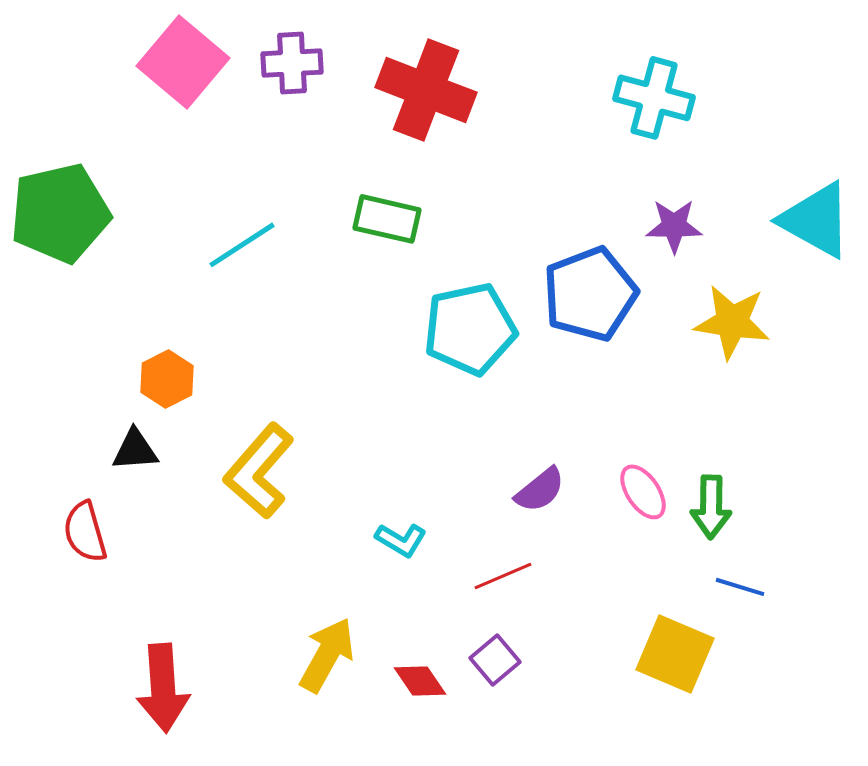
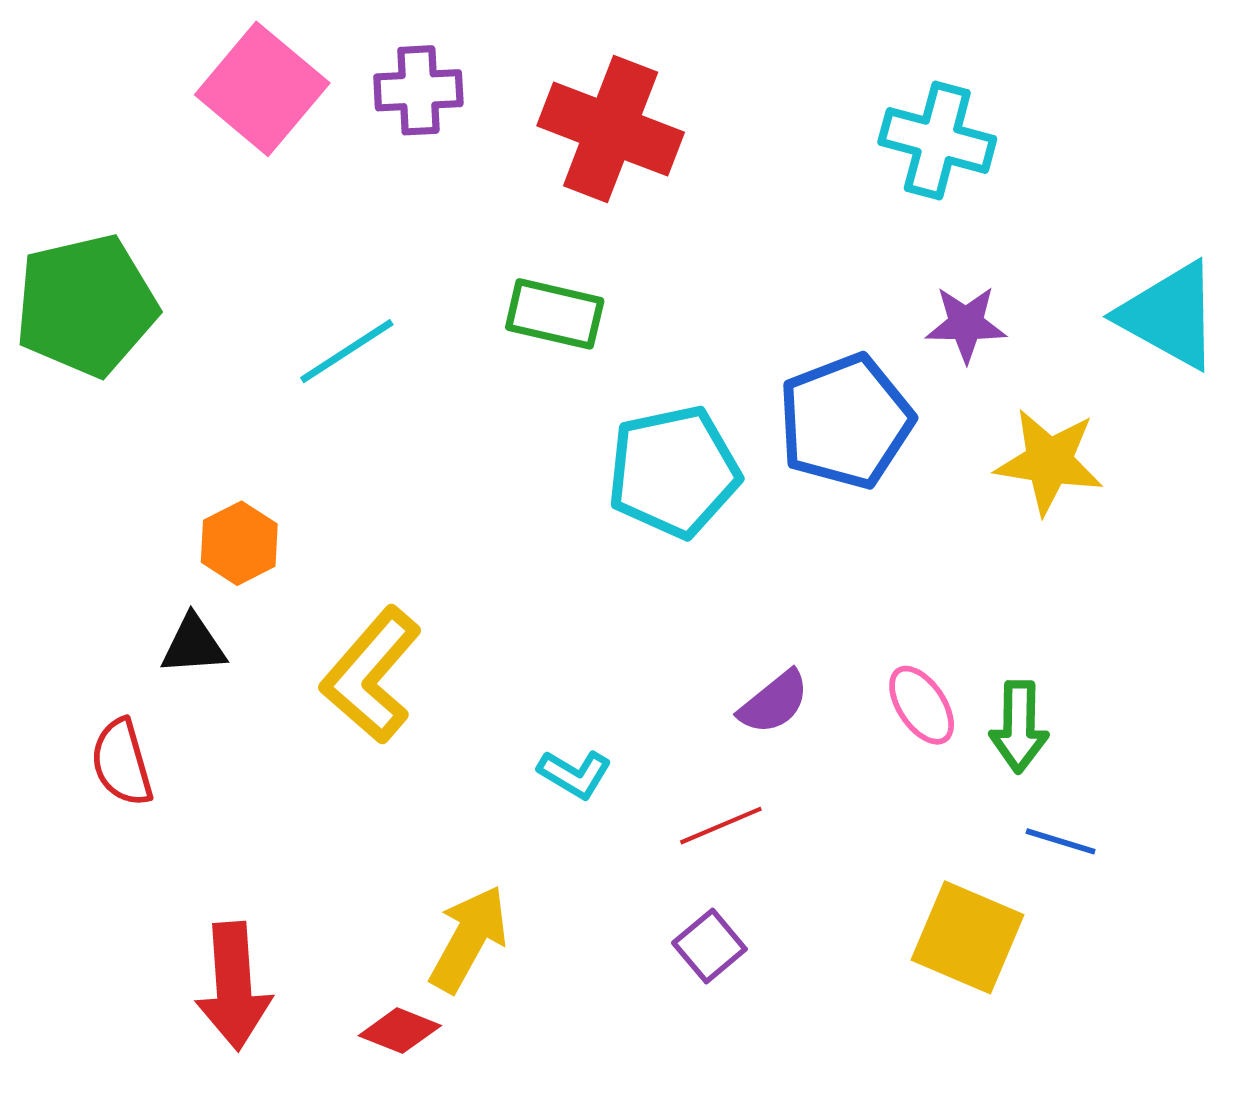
red diamond: (420, 681) -> (400, 1031), moved, turned -34

